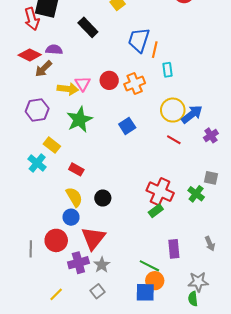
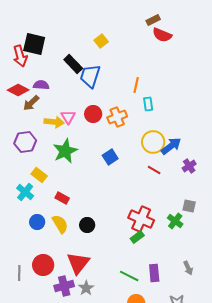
blue trapezoid: (139, 40) -> (90, 76), moved
blue circle: (71, 217) -> (37, 222), moved
green line: (149, 266) -> (129, 276), moved

